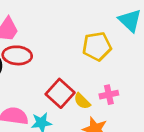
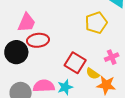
yellow semicircle: (82, 101) -> (93, 74), moved

